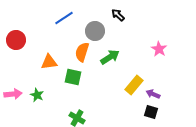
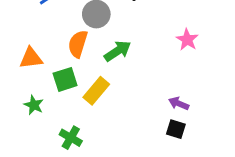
green square: (73, 77) -> (65, 79), turned -30
yellow rectangle: (134, 85) -> (96, 91), moved
green star: (37, 95) -> (34, 105), moved

